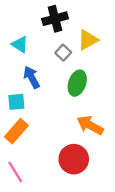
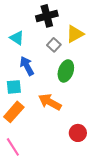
orange arrow: (90, 125) -> (50, 102), moved
red circle: (74, 159) -> (78, 133), moved, size x0.7

